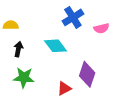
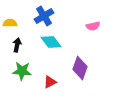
blue cross: (73, 17) -> (44, 16), moved
red triangle: (64, 88) -> (50, 82), moved

